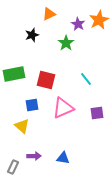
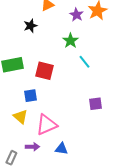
green star: (66, 43) -> (70, 41), moved
cyan line: (86, 79) -> (84, 62), moved
pink triangle: (63, 108) -> (46, 125), moved

